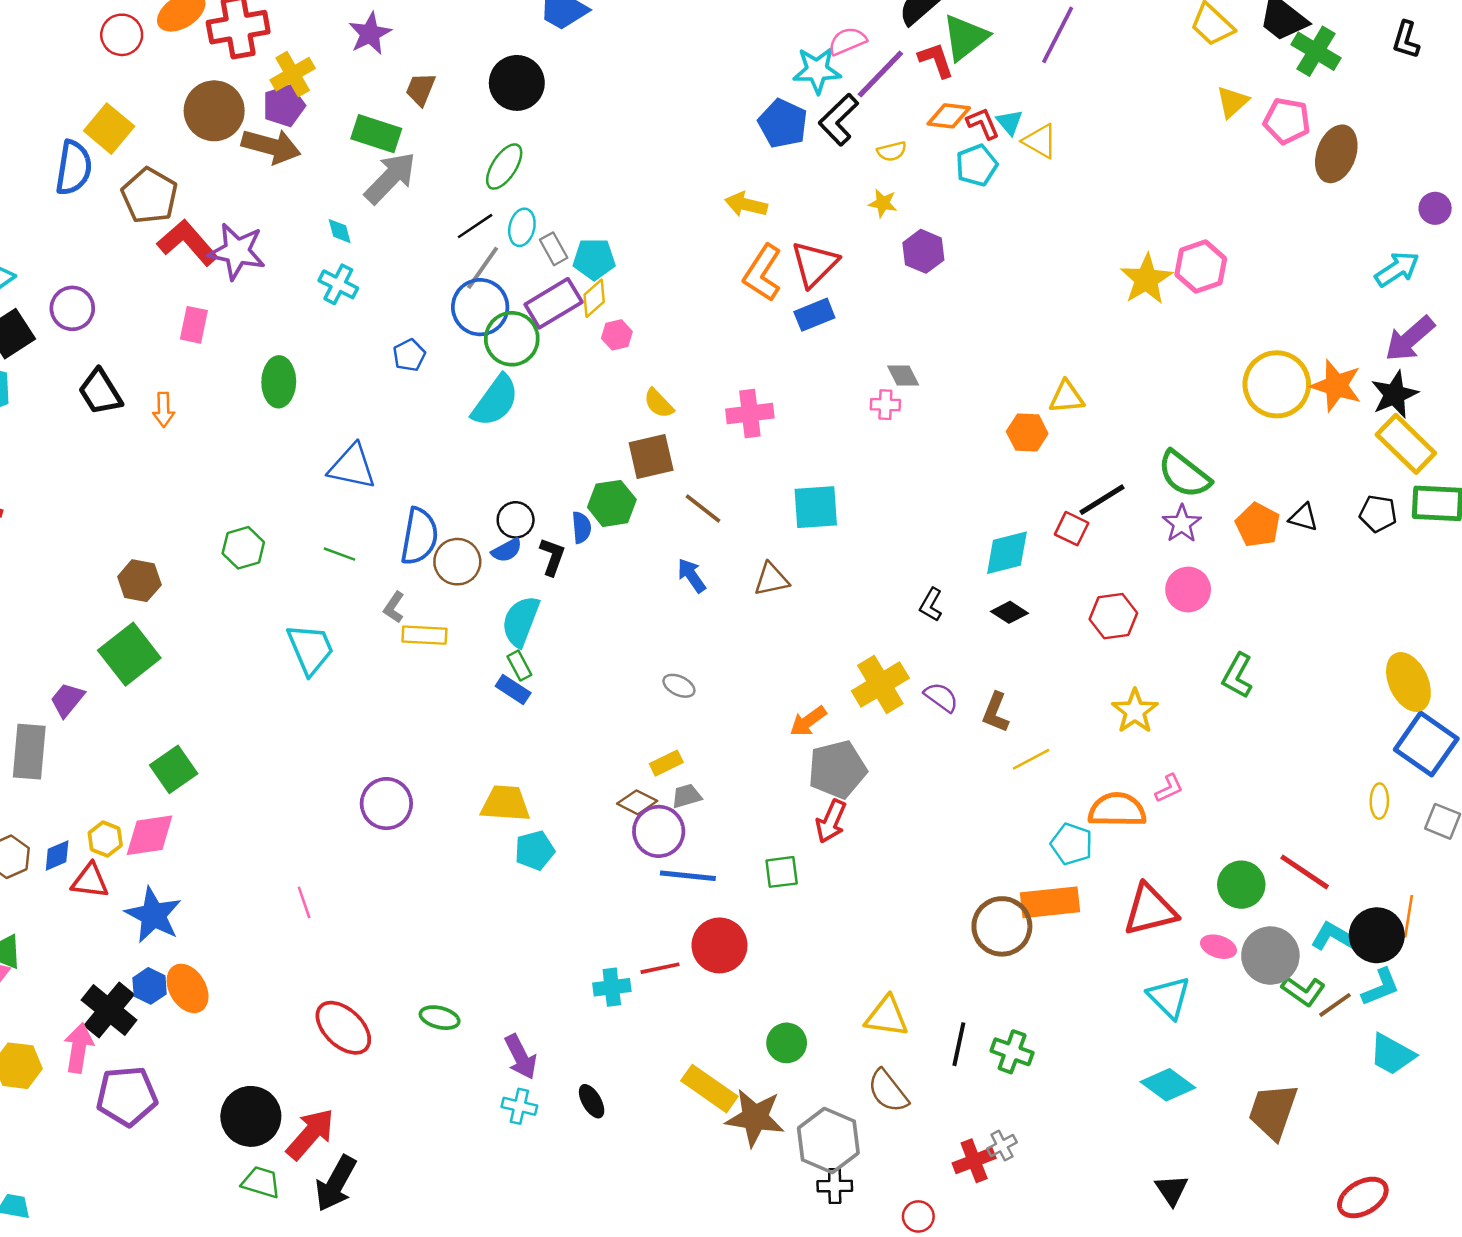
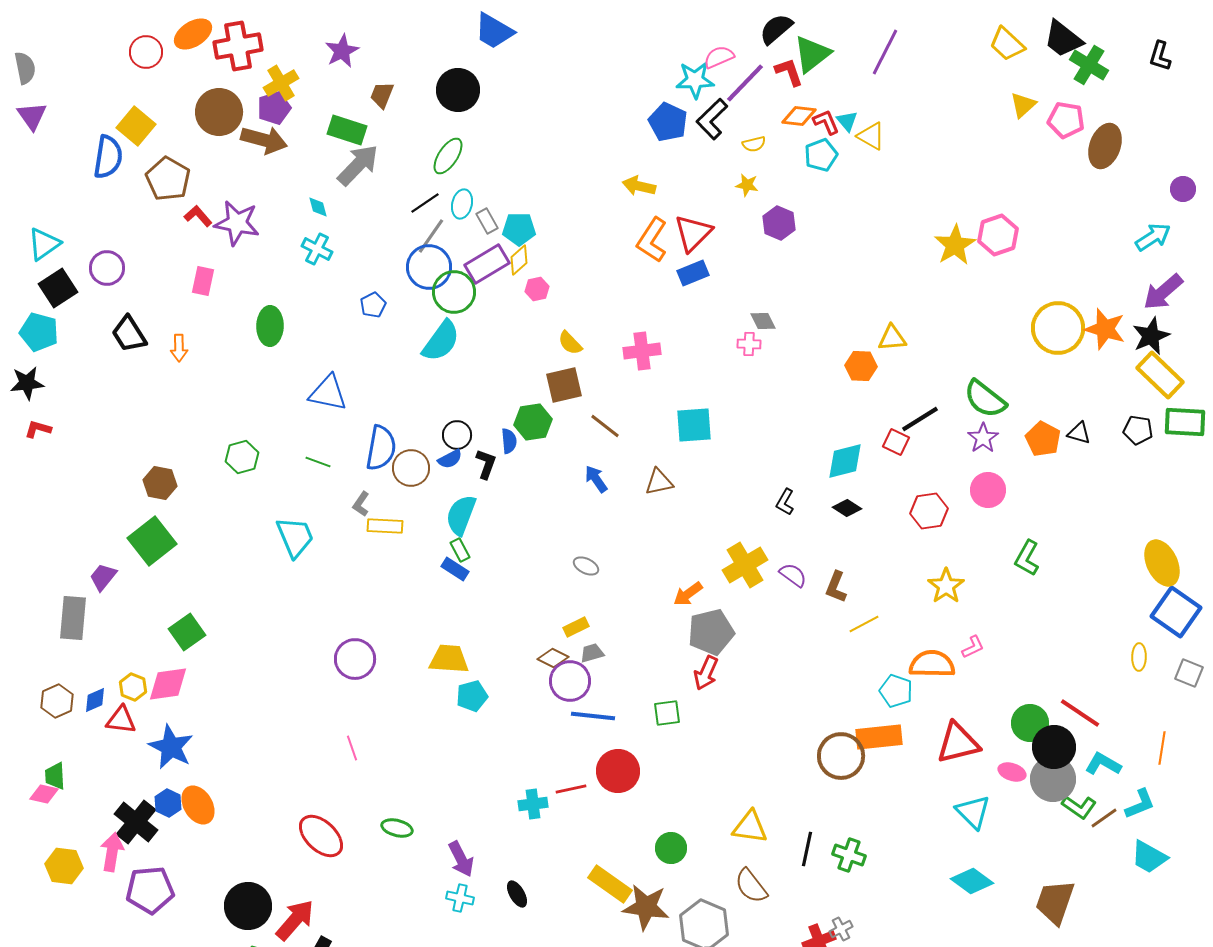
red L-shape: (188, 243) -> (198, 216), size x0.6
pink line: (304, 902) -> (352, 748), moved
black circle: (1377, 935) -> (1054, 747), moved

